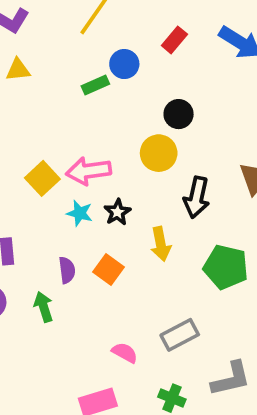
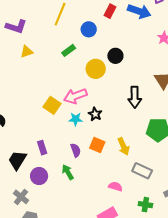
red rectangle: (174, 40) -> (110, 11), moved
blue circle: (124, 64) -> (89, 29), moved
yellow circle: (159, 153) -> (96, 69), moved
yellow arrow: (161, 244) -> (124, 146), moved
gray rectangle: (180, 335) -> (142, 171), turned 66

